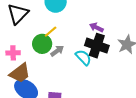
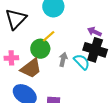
gray arrow: (57, 51) -> (63, 60), moved, turned -40
brown trapezoid: (20, 73) -> (31, 68), moved

